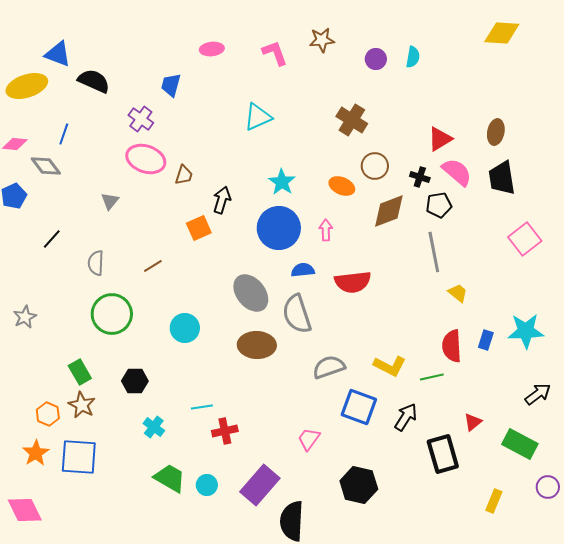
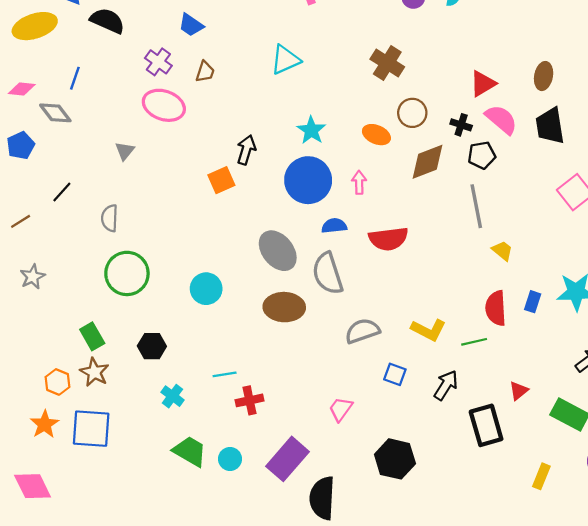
blue trapezoid: (171, 85) -> (191, 25), turned -70
brown trapezoid: (184, 175) -> (205, 72), moved
brown line: (153, 266) -> (21, 221), moved
blue square: (359, 407) -> (395, 374), size x0.6

